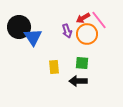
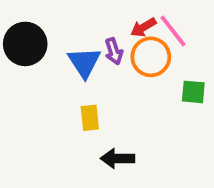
blue triangle: (33, 37) -> (84, 62), moved
green square: (82, 63) -> (193, 92), moved
black arrow: (78, 81) -> (118, 158), moved

